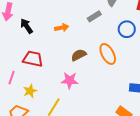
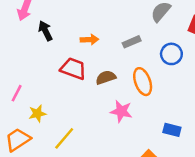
gray rectangle: (94, 16) -> (132, 42), moved
red trapezoid: (33, 59) -> (73, 69), moved
pink star: (70, 80) -> (121, 111), moved

